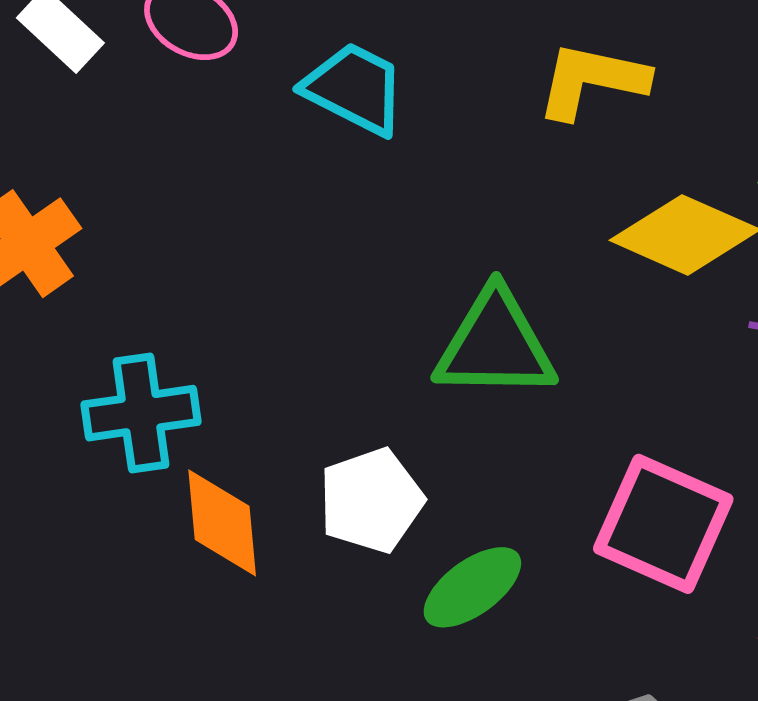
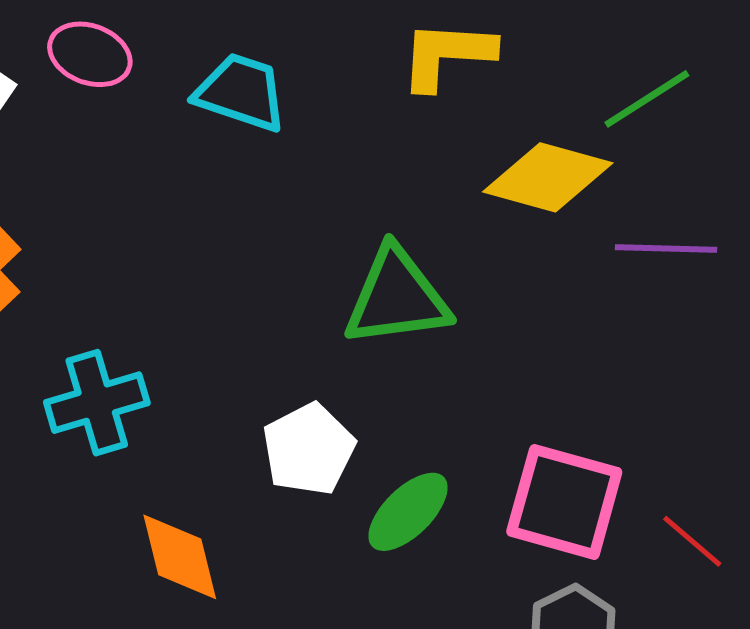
orange diamond: (222, 523) -> (180, 557), moved
pink square: (663, 524) -> (564, 502), moved

